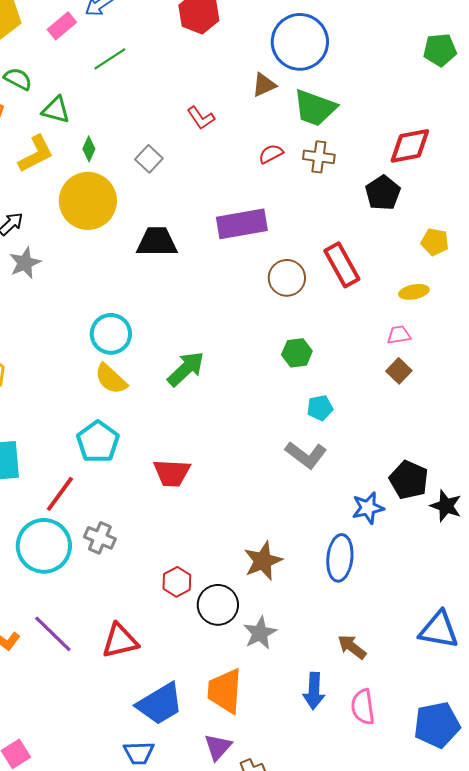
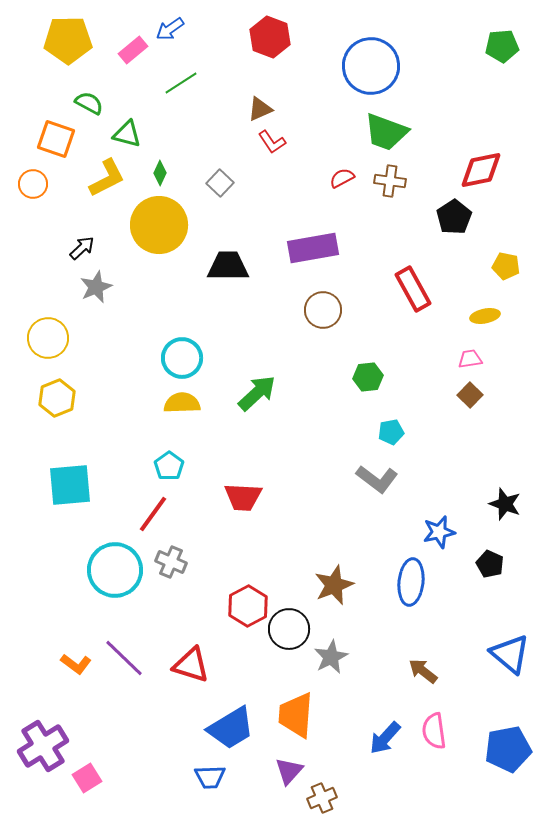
green pentagon: (440, 50) -> (502, 46), moved
brown triangle: (264, 85) -> (260, 109), moved
brown circle: (287, 278) -> (323, 310), moved
yellow semicircle: (111, 379) -> (182, 403), turned 135
cyan pentagon: (98, 442) -> (169, 466), size x0.7
black pentagon: (409, 480) -> (490, 564), moved, size x0.7
red line: (60, 494) -> (153, 514), moved
black star: (446, 506) -> (505, 504), moved
red hexagon: (177, 582) -> (248, 606), size x1.4
blue triangle: (439, 630) -> (510, 654), turned 30
red triangle: (120, 641) -> (191, 665), turned 30
blue arrow: (314, 691) -> (385, 738), moved, turned 39

